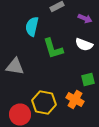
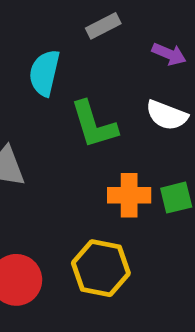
orange cross: (75, 100) -> (129, 195), moved, turned -30
yellow hexagon: (44, 102) -> (101, 268), moved

